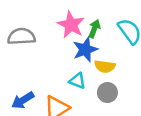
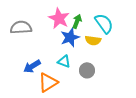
yellow semicircle: (105, 66) -> (93, 40), moved
blue arrow: (23, 100) -> (32, 66), moved

